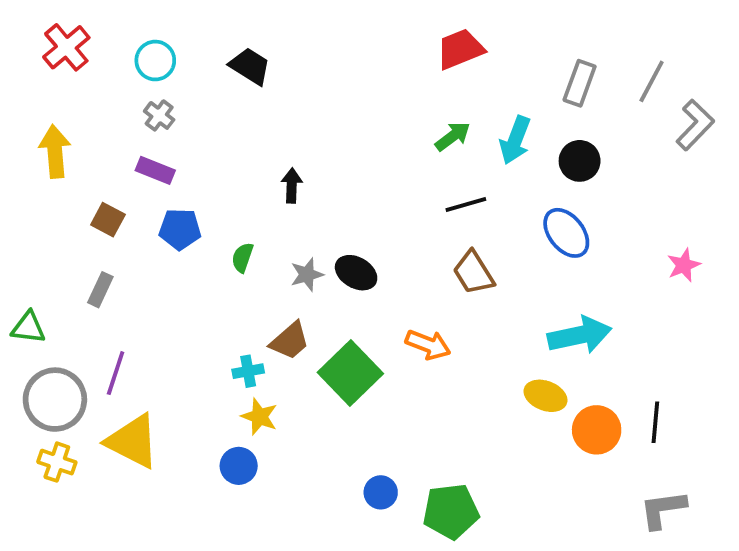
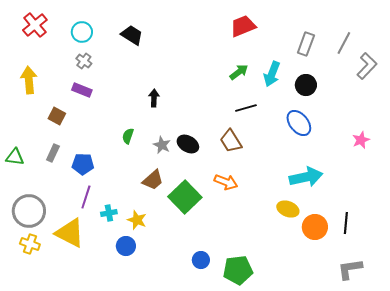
blue pentagon: (180, 229) -> (83, 164), moved
brown trapezoid: (473, 273) -> (231, 141), moved
gray star: (307, 275) -> (162, 145), turned -30
green triangle: (28, 328) -> (15, 157), moved
cyan cross: (248, 371) -> (109, 213), moved
purple line: (116, 373) -> (86, 197), moved

